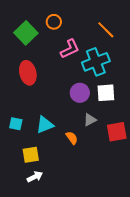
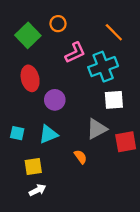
purple circle: (80, 93) -> (55, 100), moved
gray triangle: (90, 120) -> (97, 129), size x1.5
orange semicircle: (72, 138) -> (81, 157), moved

